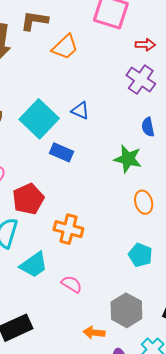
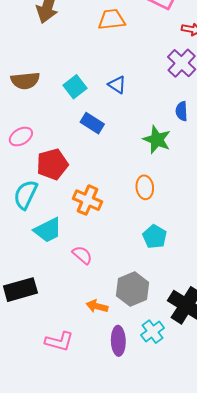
orange trapezoid: (65, 47) -> (112, 20), turned -152
cyan square: (39, 119) -> (75, 87), size x0.6
orange ellipse: (144, 202) -> (145, 187), moved

